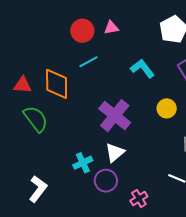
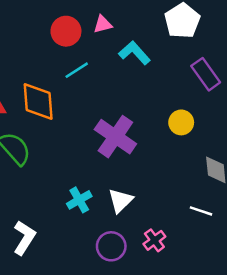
cyan L-shape: (142, 69) -> (135, 53), moved
white triangle: (115, 153) -> (120, 201), moved
purple circle: (106, 181) -> (111, 246), moved

